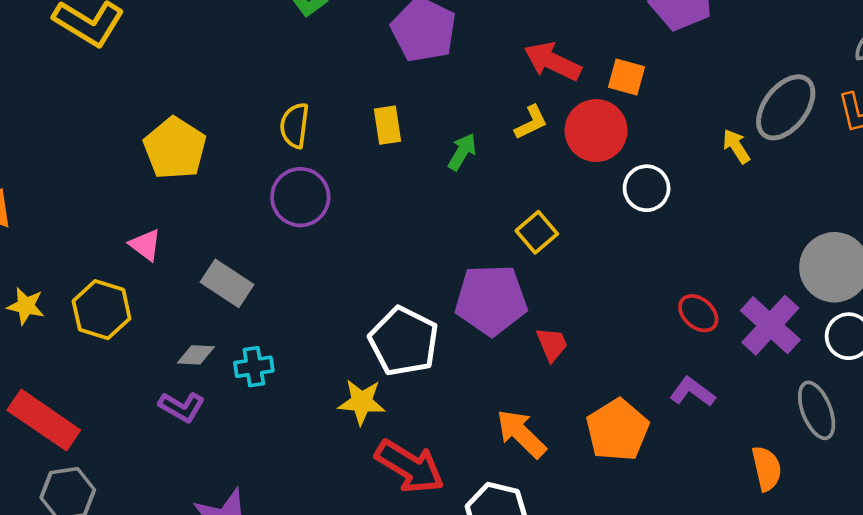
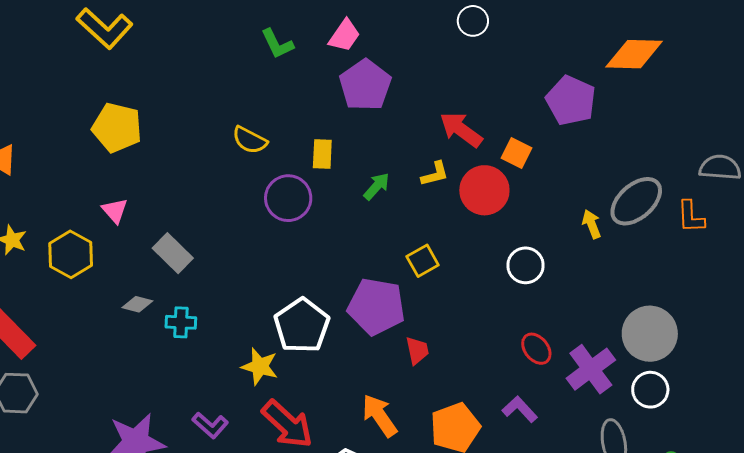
yellow semicircle: (295, 125) -> (250, 140), turned -81
yellow pentagon: (175, 148) -> (117, 128), moved, turned -30
white circle: (647, 188) -> (526, 265), moved
purple circle: (300, 197) -> (288, 198), moved
purple L-shape: (182, 407) -> (210, 425), moved

